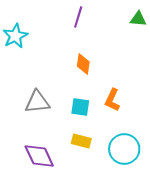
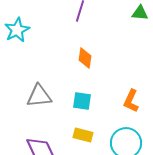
orange L-shape: (112, 100) -> (131, 101), moved

